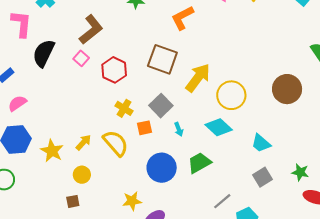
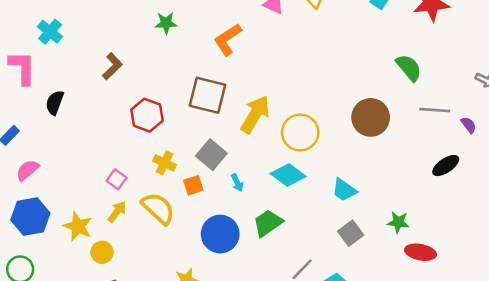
brown L-shape: (91, 30) -> (112, 66), size x0.7
black semicircle: (44, 53) -> (55, 103), size x0.7
pink square: (81, 58) -> (117, 179), moved
yellow circle: (82, 175) -> (102, 252), moved

